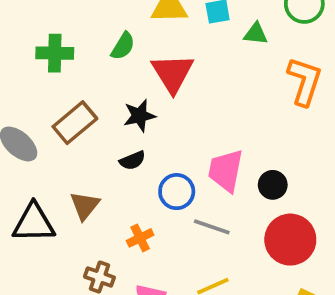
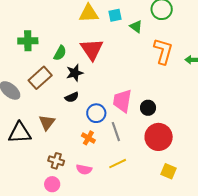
green triangle: (256, 34) -> (136, 26), turned 32
green semicircle: (123, 46) -> (60, 53), moved
gray line: (212, 227) -> (116, 132), turned 54
orange cross: (140, 238) -> (88, 138), moved, turned -32

